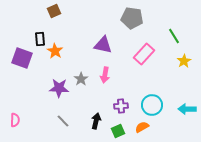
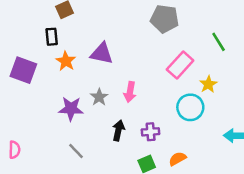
black rectangle: (40, 39) -> (52, 37), moved
purple triangle: (103, 45) -> (102, 53), moved
yellow star: (184, 61) -> (208, 84), moved
cyan circle: (152, 105) -> (190, 107), moved
black arrow: (96, 121) -> (118, 130), moved

